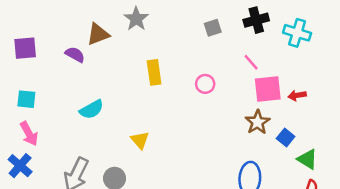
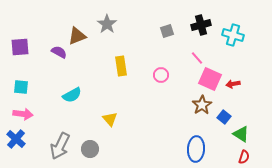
pink square: (268, 89) -> (210, 79), turned 30
pink arrow: (29, 134) -> (23, 114), turned -54

